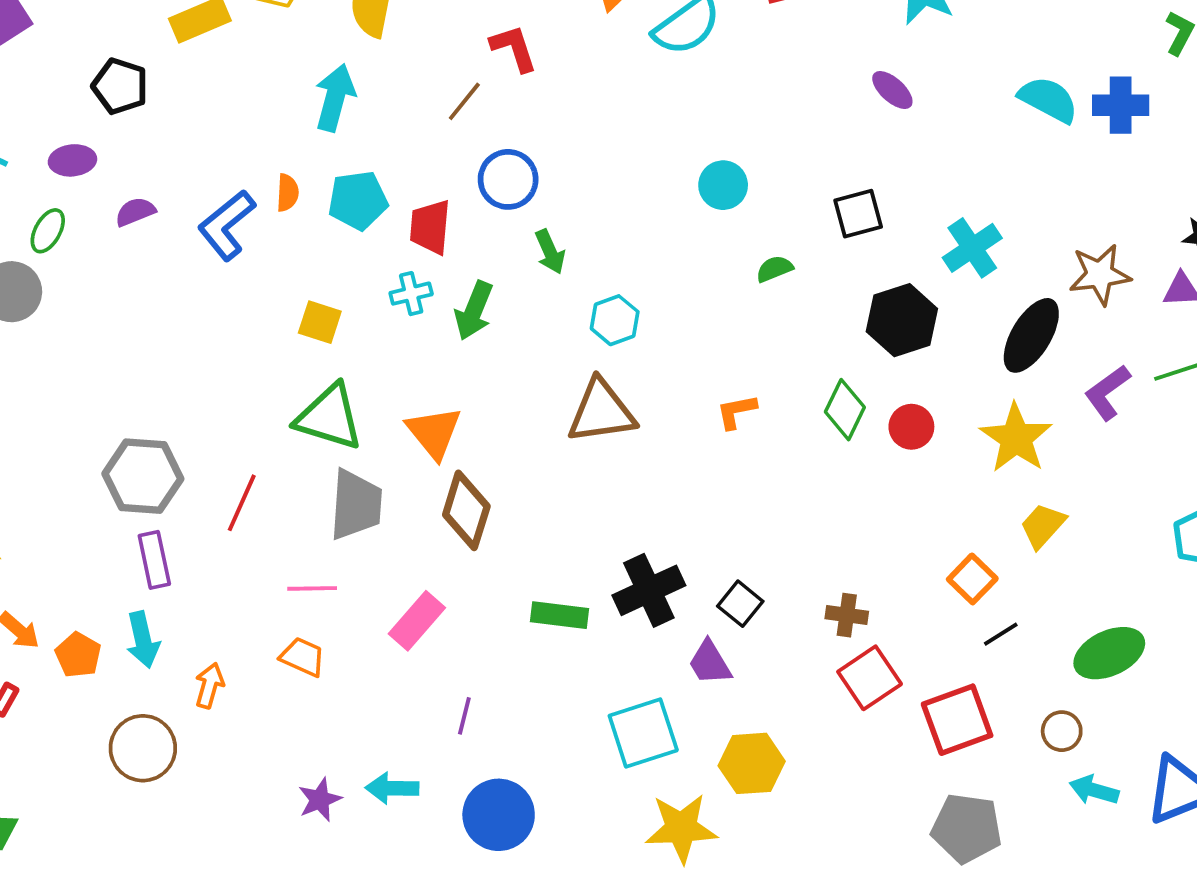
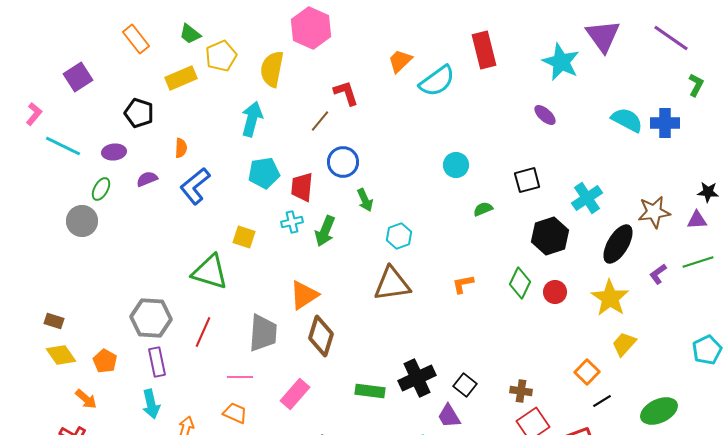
orange semicircle: (287, 193) -> (181, 148), moved
purple L-shape: (1107, 392) -> (658, 274), size x0.7
green triangle: (329, 417) -> (210, 272), moved
orange triangle: (434, 432) -> (304, 295), turned 36
orange pentagon: (78, 655) -> (105, 361), moved

